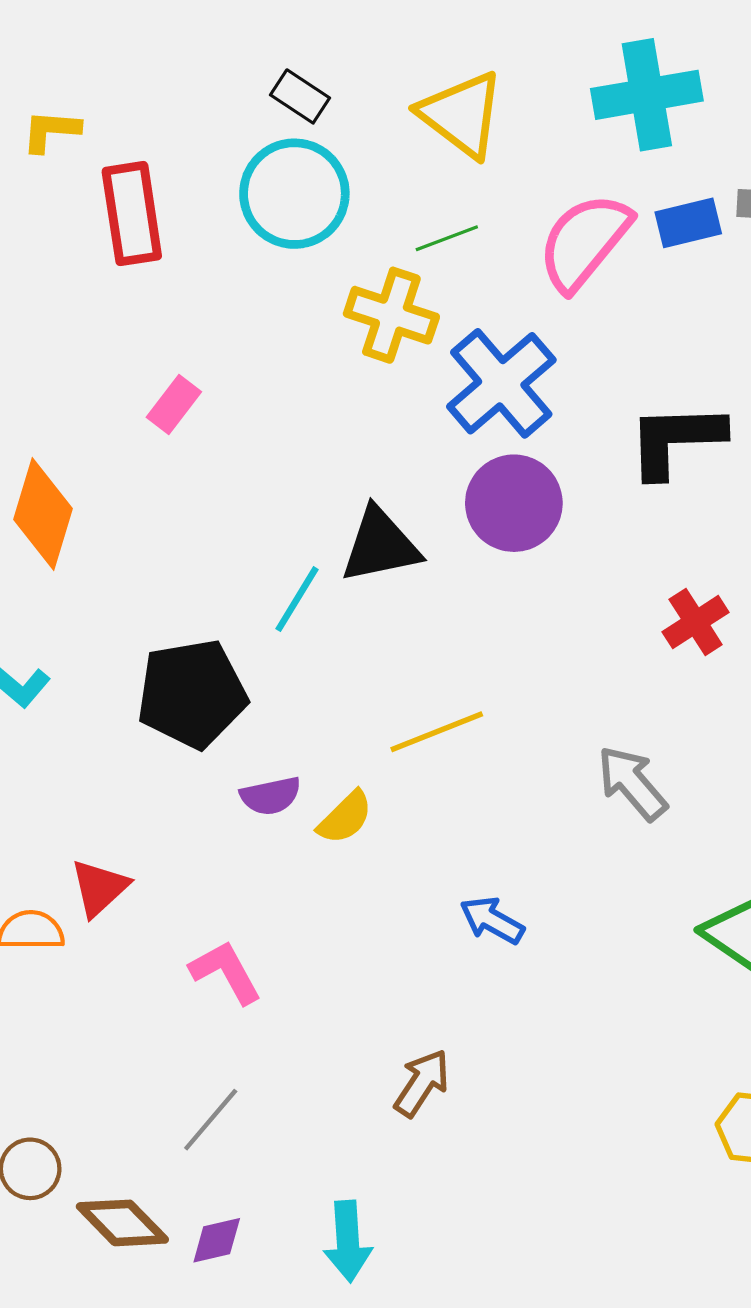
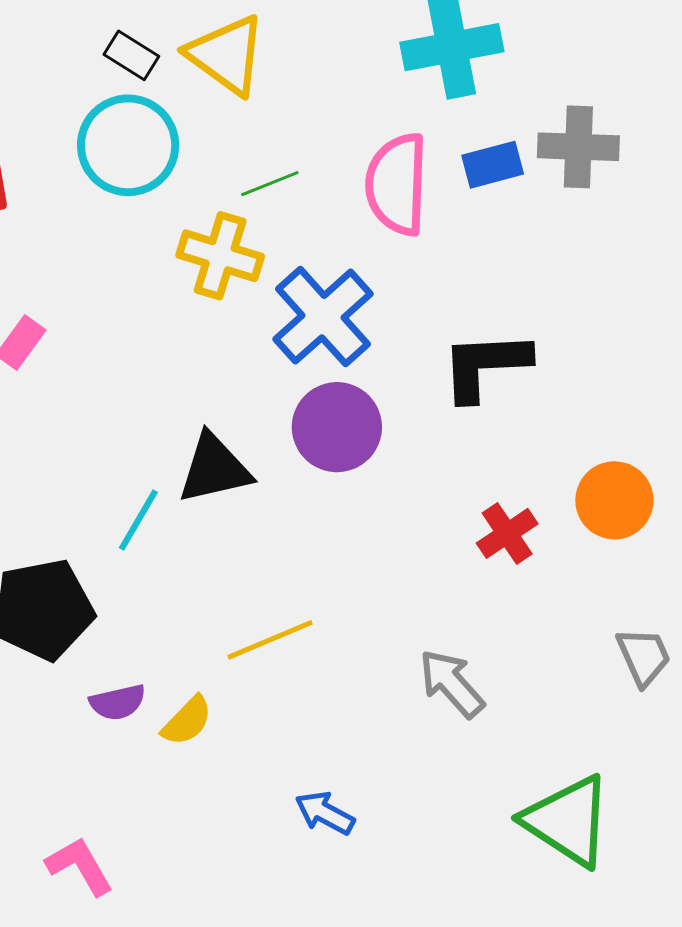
yellow triangle: (462, 114) -> (226, 55), moved
pink semicircle: (584, 242) -> (397, 184), turned -36

